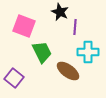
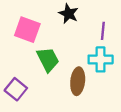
purple line: (75, 27) -> (103, 31), moved
brown ellipse: (68, 71) -> (78, 81), turned 60

